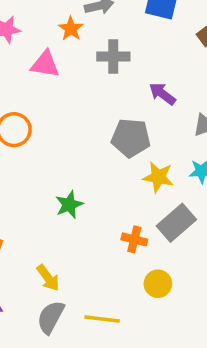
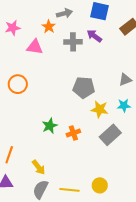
purple arrow: (162, 94) -> (94, 36), moved
orange cross: (134, 239) -> (73, 133), moved, turned -32
yellow circle: (158, 284) -> (100, 185), moved

